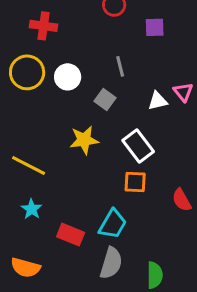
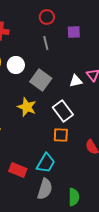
gray line: (120, 66) -> (46, 43), moved
gray square: (105, 99) -> (41, 80), size x1.5
yellow star: (84, 140) -> (27, 107), turned 30

